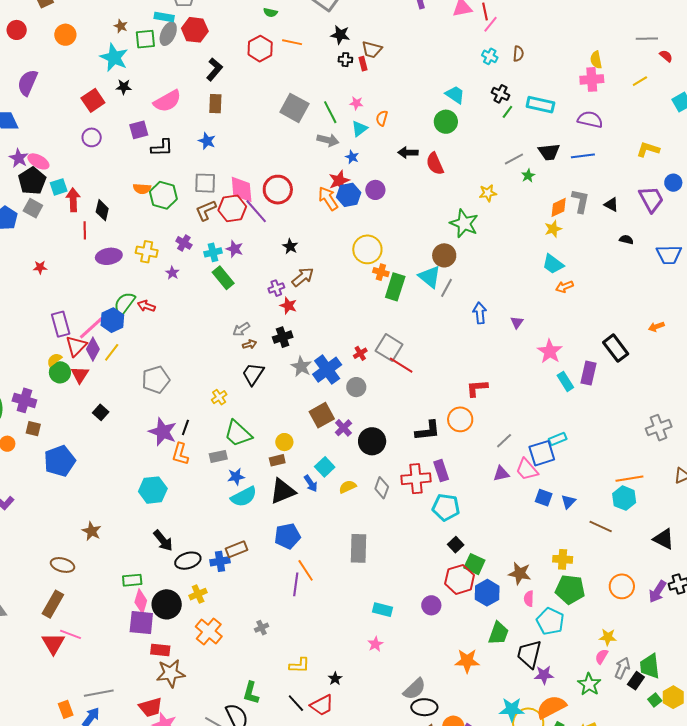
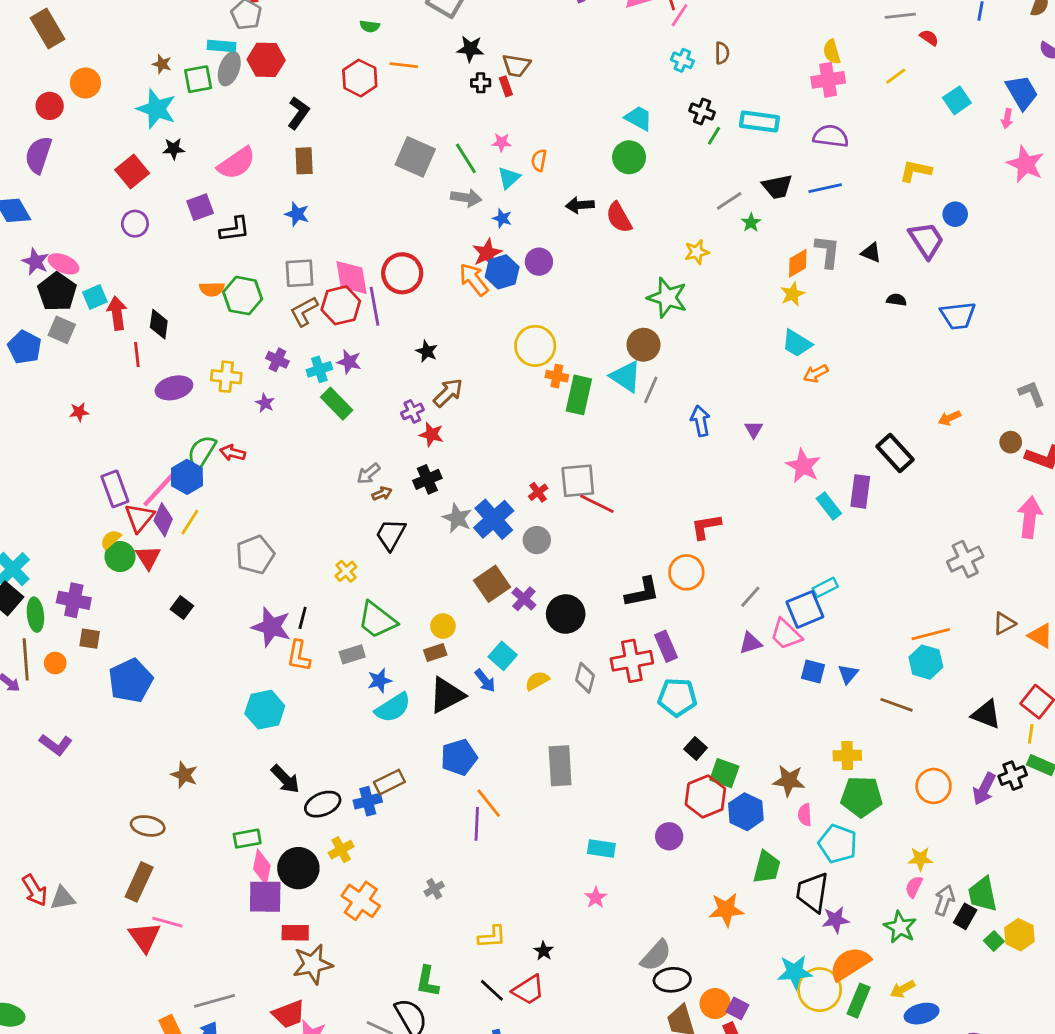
red circle: (17, 30) -> (50, 106), moved
purple line: (256, 211) -> (375, 306), turned 36
gray square: (389, 348) -> (578, 481), turned -32

